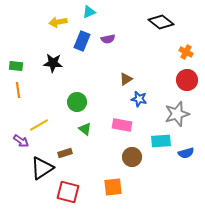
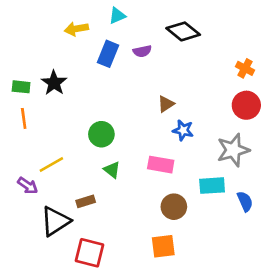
black diamond: (161, 22) -> (183, 31), moved
black star: (53, 63) -> (54, 83), moved, turned 30
blue semicircle: (186, 153) -> (245, 201), turned -98
orange square: (113, 187) -> (163, 246), moved

